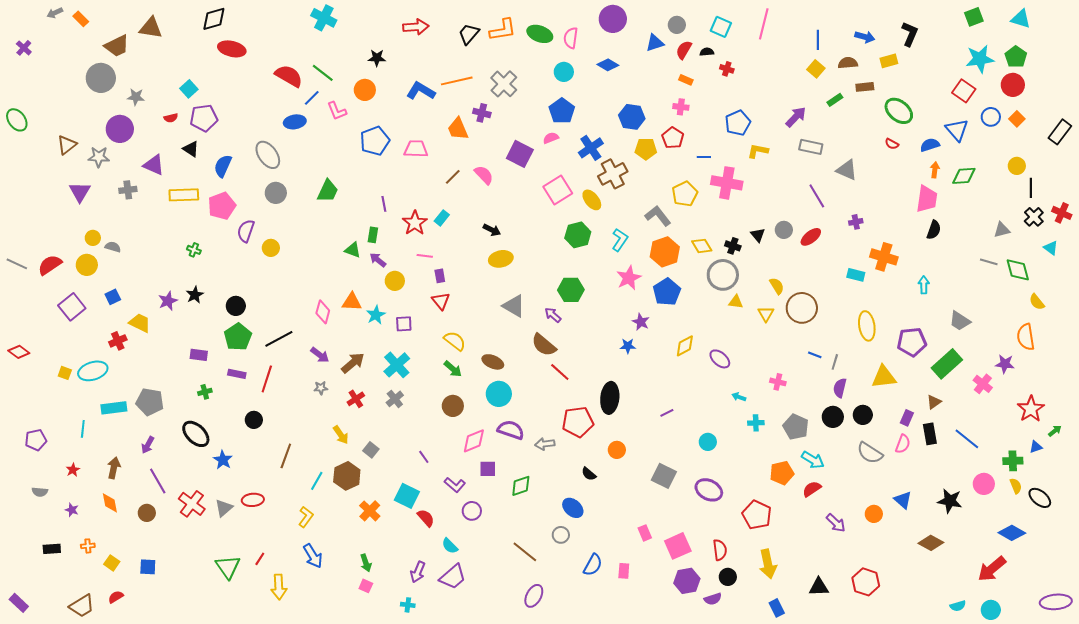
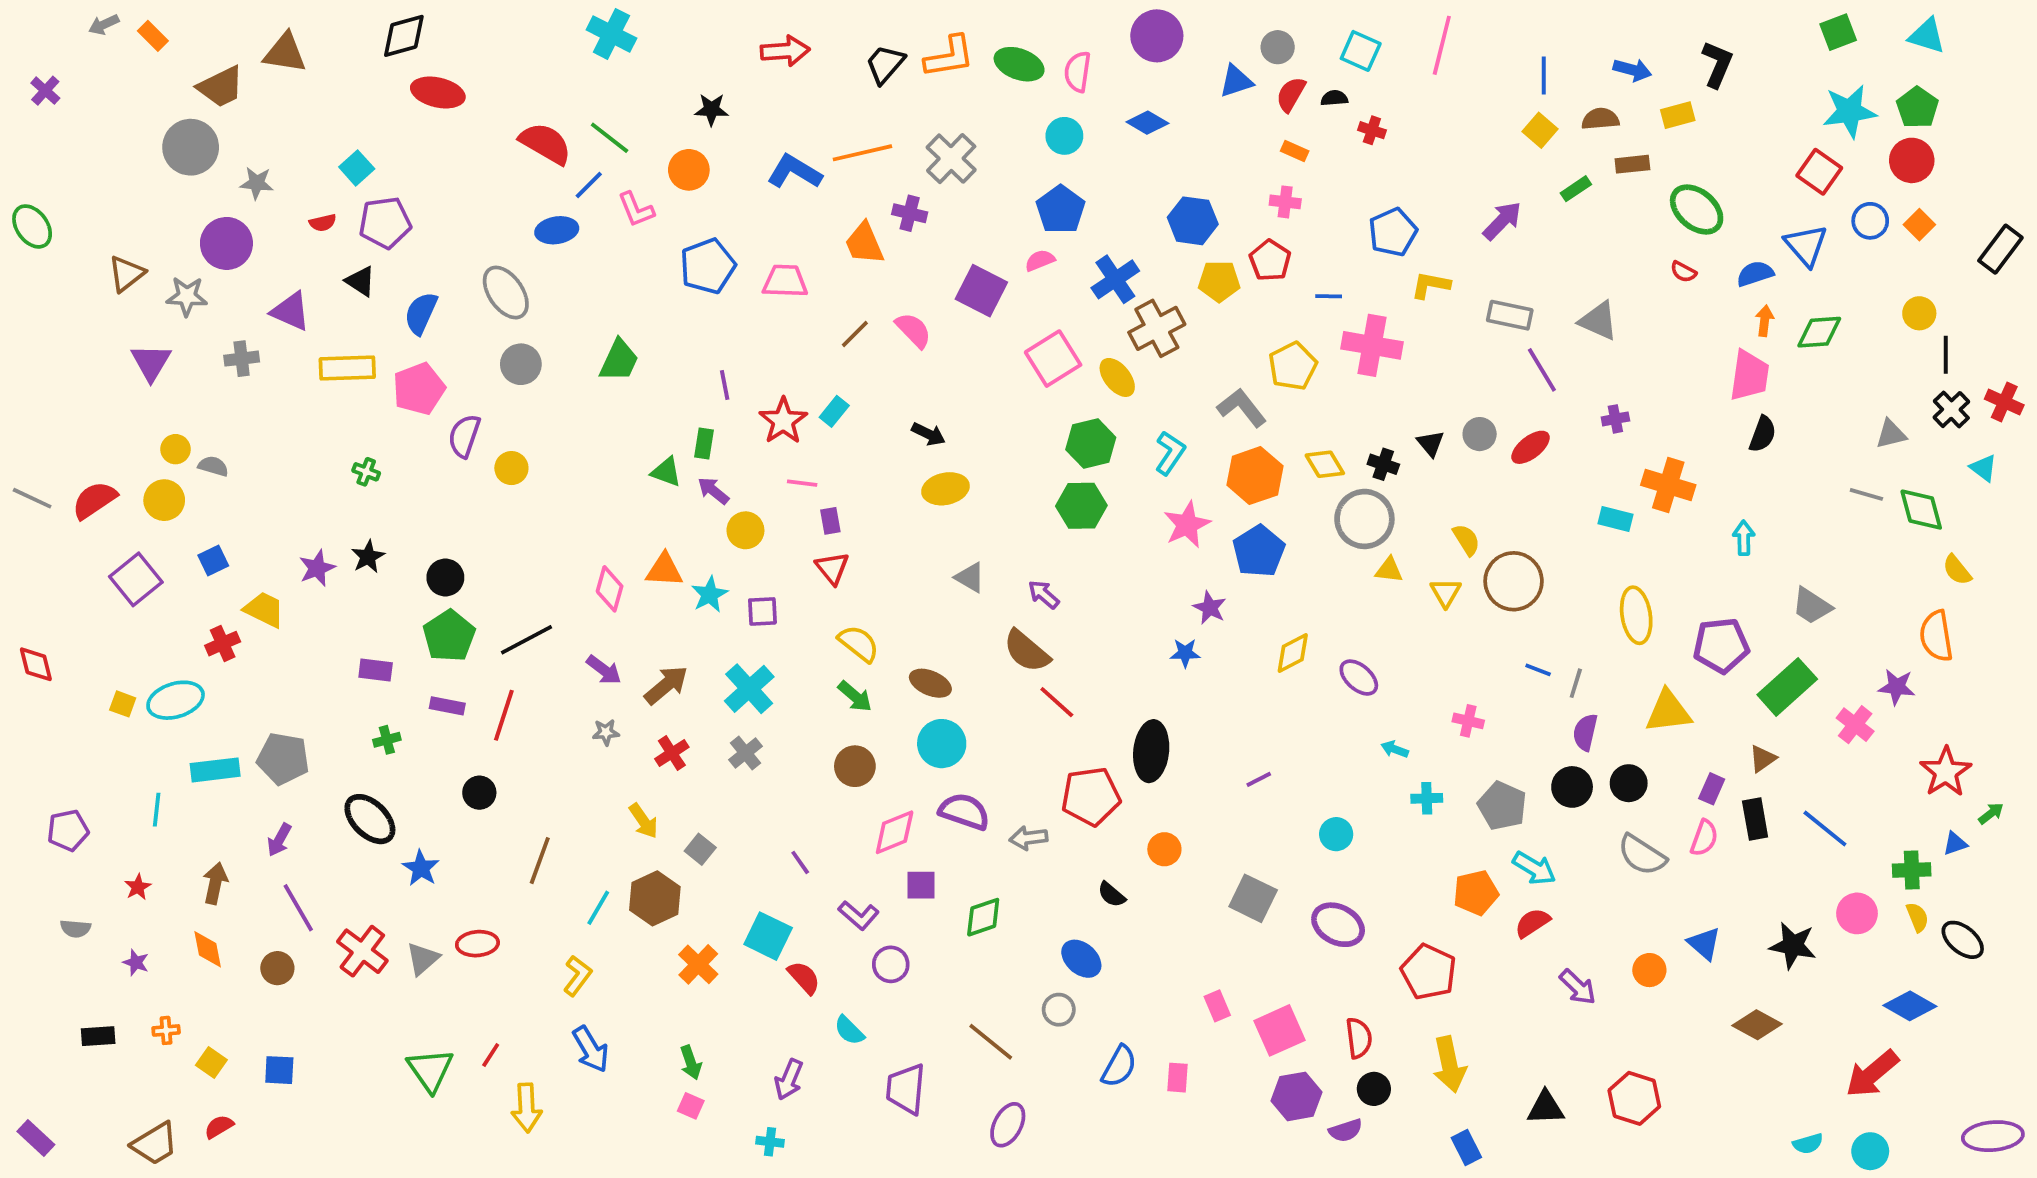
gray rectangle: (811, 147) -> (1510, 315), moved
green hexagon: (571, 290) -> (1081, 506), moved
gray triangle: (514, 306) -> (970, 577), size x0.7
red diamond: (19, 352) -> (36, 664), turned 40
purple trapezoid: (453, 577) -> (906, 1089), moved, turned 136

